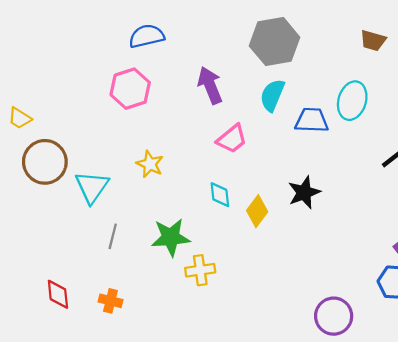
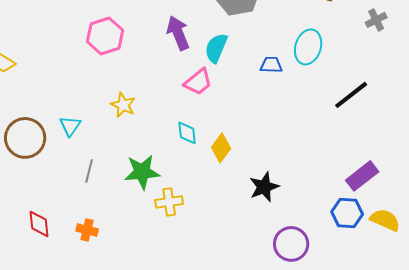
cyan semicircle: (272, 95) -> (216, 48), moved
blue trapezoid: (312, 120) -> (271, 65), size x0.7
brown circle: (45, 162) -> (25, 138), moved
cyan triangle: (92, 187) -> (70, 126), size x0.7
black star: (304, 193) -> (264, 187), moved

